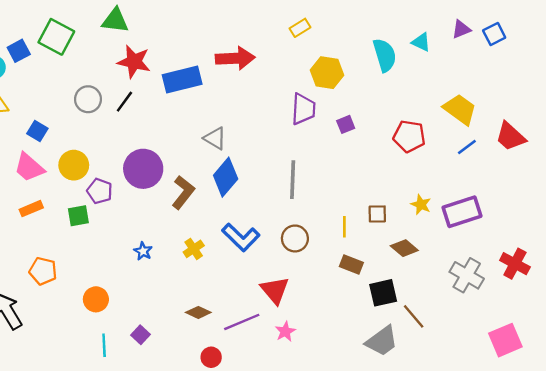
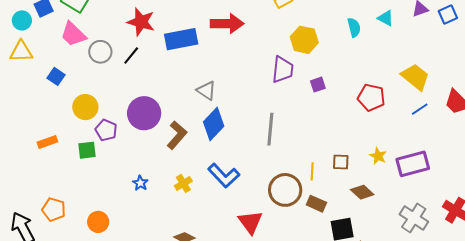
cyan semicircle: (385, 55) -> (354, 27), size x0.7
pink trapezoid: (29, 167) -> (73, 34), moved
brown circle: (295, 238) -> (285, 190), moved, size x1.4
orange pentagon: (43, 271) -> (54, 209), moved

